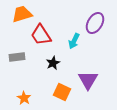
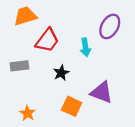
red trapezoid: (41, 35) -> (47, 40), turned -110
cyan arrow: (74, 41) -> (85, 47), turned -35
purple triangle: (88, 80) -> (102, 92), turned -40

